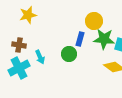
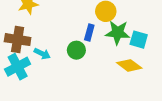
brown cross: (19, 45) -> (18, 40), size x1.5
cyan arrow: (40, 57) -> (42, 54), turned -40

